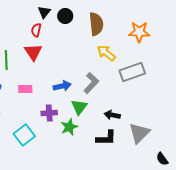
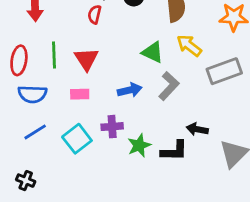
red triangle: (33, 52) -> (86, 59), moved
green triangle: (79, 107) -> (153, 52), moved, turned -42
cyan square: (24, 135) -> (77, 139), moved
black L-shape: (106, 138) -> (174, 151), moved

